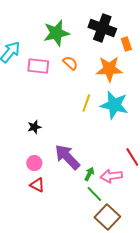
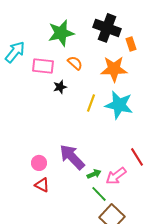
black star: (34, 127) -> (60, 87), moved
green arrow: (89, 174) -> (94, 174), turned 40
pink arrow: (111, 176) -> (116, 176), turned -30

